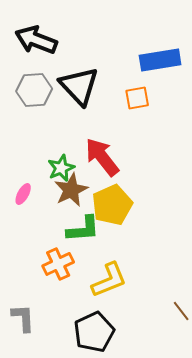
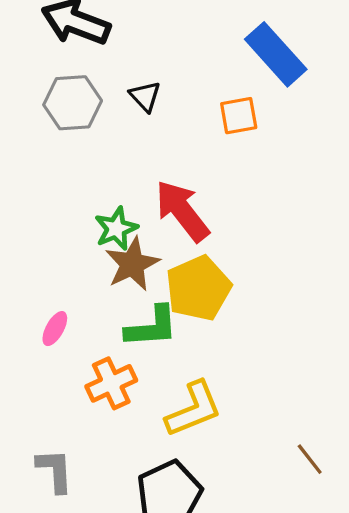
blue rectangle: (160, 60) -> (276, 54), turned 57
black triangle: (79, 86) -> (145, 96), size x0.5
pink ellipse: (23, 194) -> (55, 329), moved

